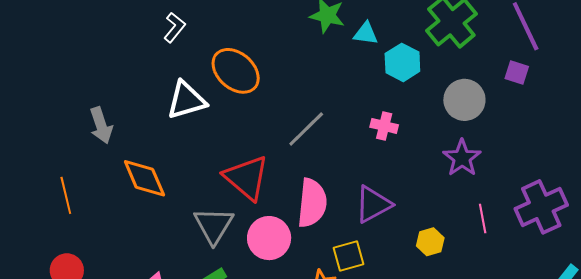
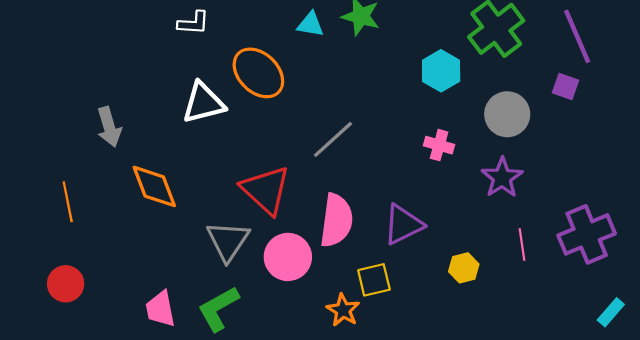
white L-shape: (174, 27) -> (193, 23), turned 52
cyan triangle: (366, 33) -> (310, 24), moved
pink cross: (384, 126) -> (439, 145), moved

